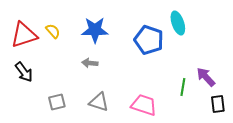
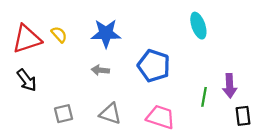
blue pentagon: (149, 40) -> (154, 66), moved
purple arrow: (206, 77) -> (230, 86), turned -140

